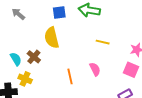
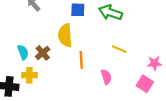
orange line: (70, 76) -> (81, 60), moved
yellow cross: (25, 79) -> (29, 75), turned -32

